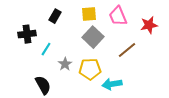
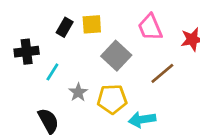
yellow square: (89, 14) -> (92, 24), moved

